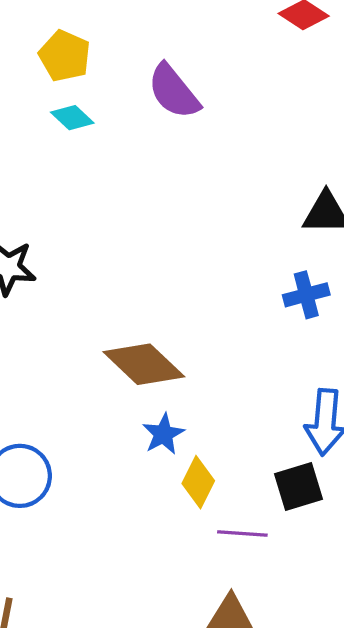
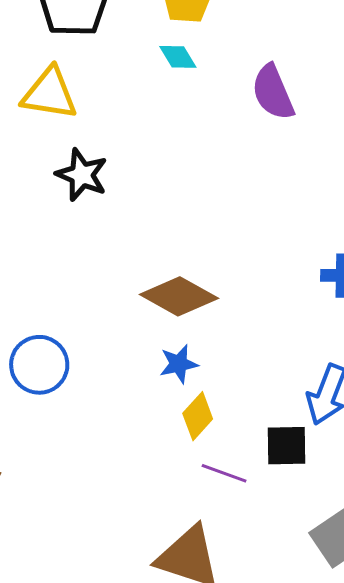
purple semicircle: (174, 91) -> (273, 92), moved
brown diamond: (144, 364) -> (179, 296), turned -30

